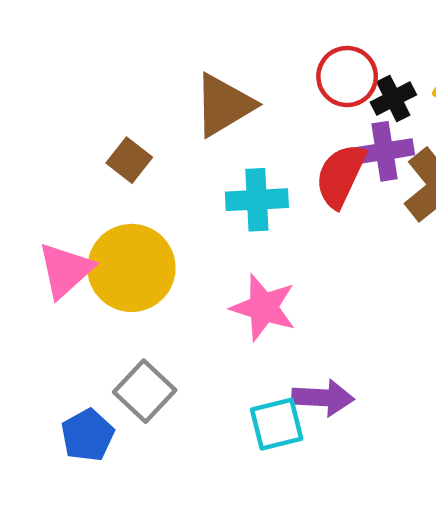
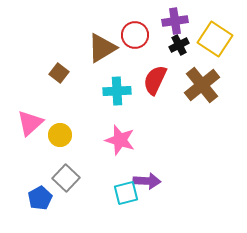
red circle: (347, 77) -> (135, 35), moved
purple cross: (384, 151) -> (175, 21), moved
yellow circle: (131, 268) -> (60, 135), moved, size x0.6

